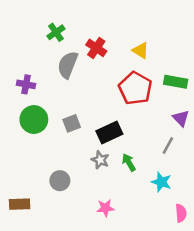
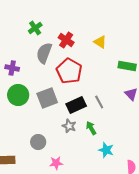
red pentagon: (135, 88) -> (69, 71), moved
gray square: (72, 123) -> (47, 98), size x1.5
gray line: (168, 146) -> (99, 102), moved, turned -56
cyan star: (161, 182) -> (106, 150), moved
pink star: (105, 208) -> (56, 163), moved

